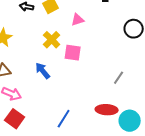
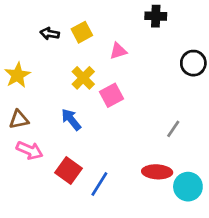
pink square: (73, 53) -> (111, 95), turned -36
red square: (15, 119) -> (68, 171), moved

